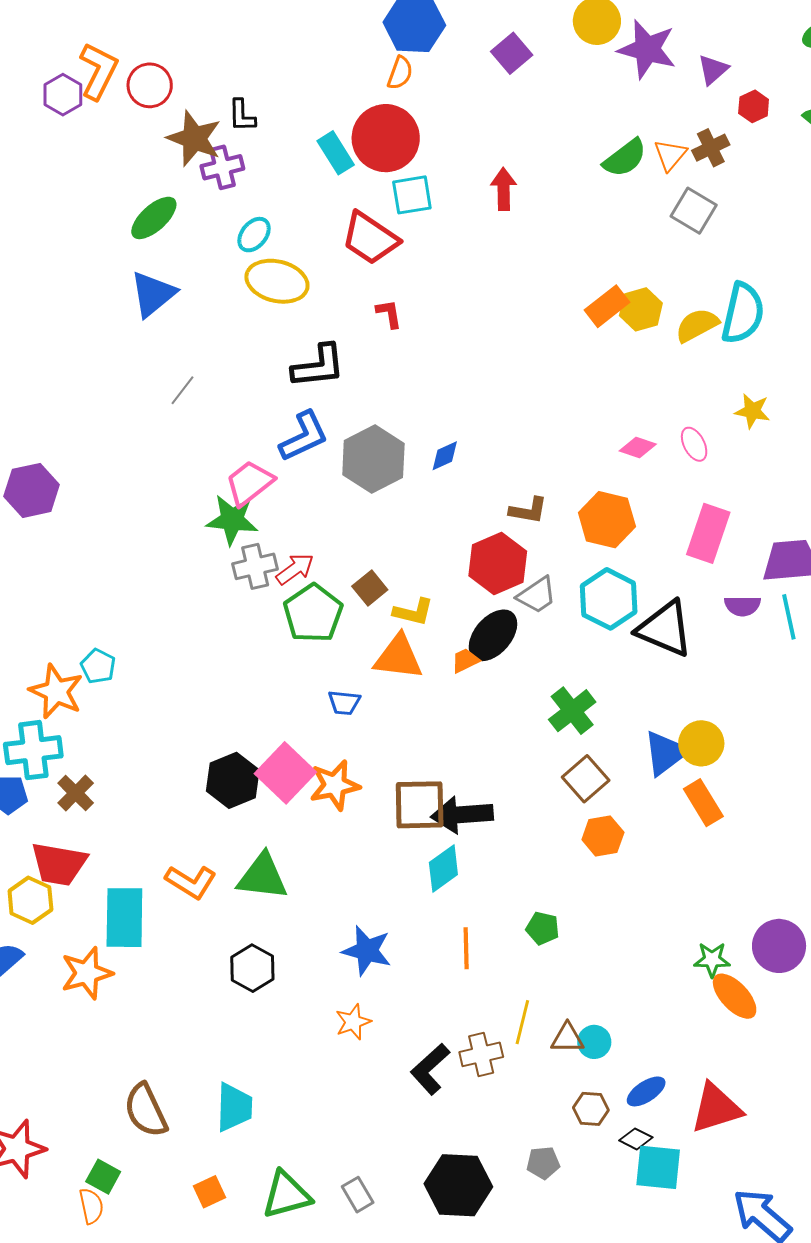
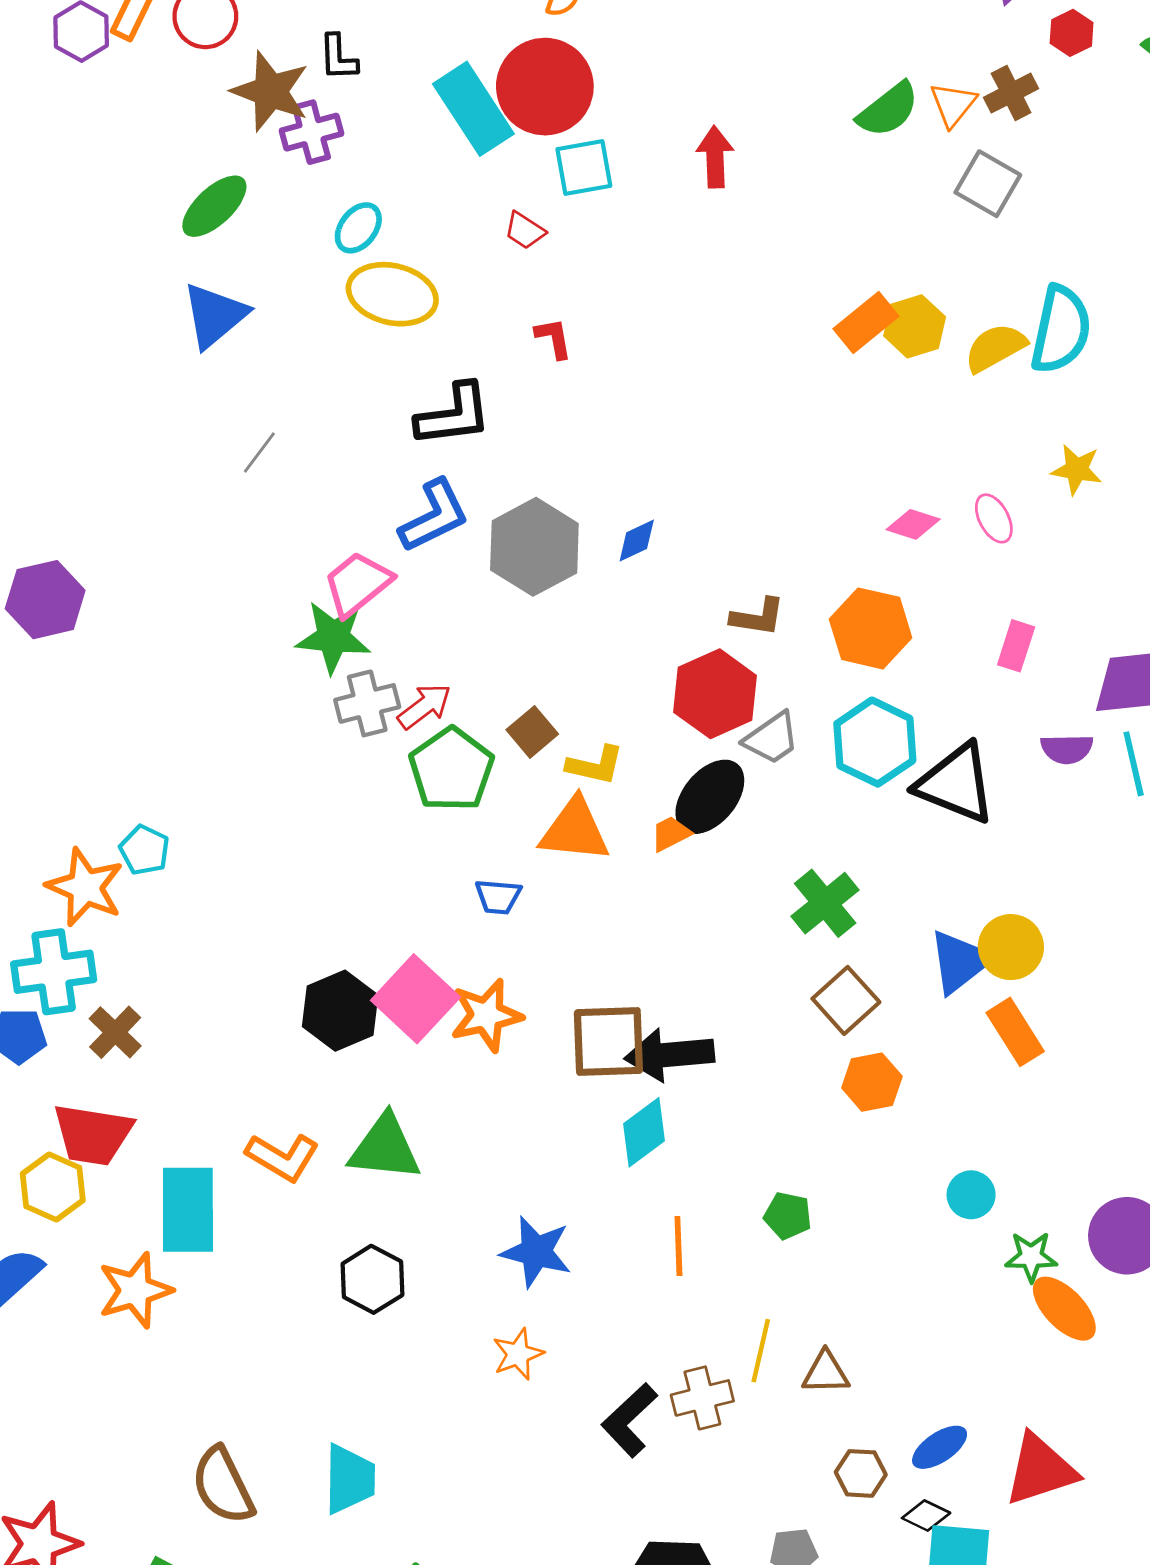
cyan rectangle: (336, 153) -> (473, 109), size x1.5
red trapezoid: (370, 238) -> (525, 231), size x0.5
pink rectangle: (708, 533) -> (1016, 646), size x0.6
cyan circle: (594, 1042) -> (971, 1195), moved

